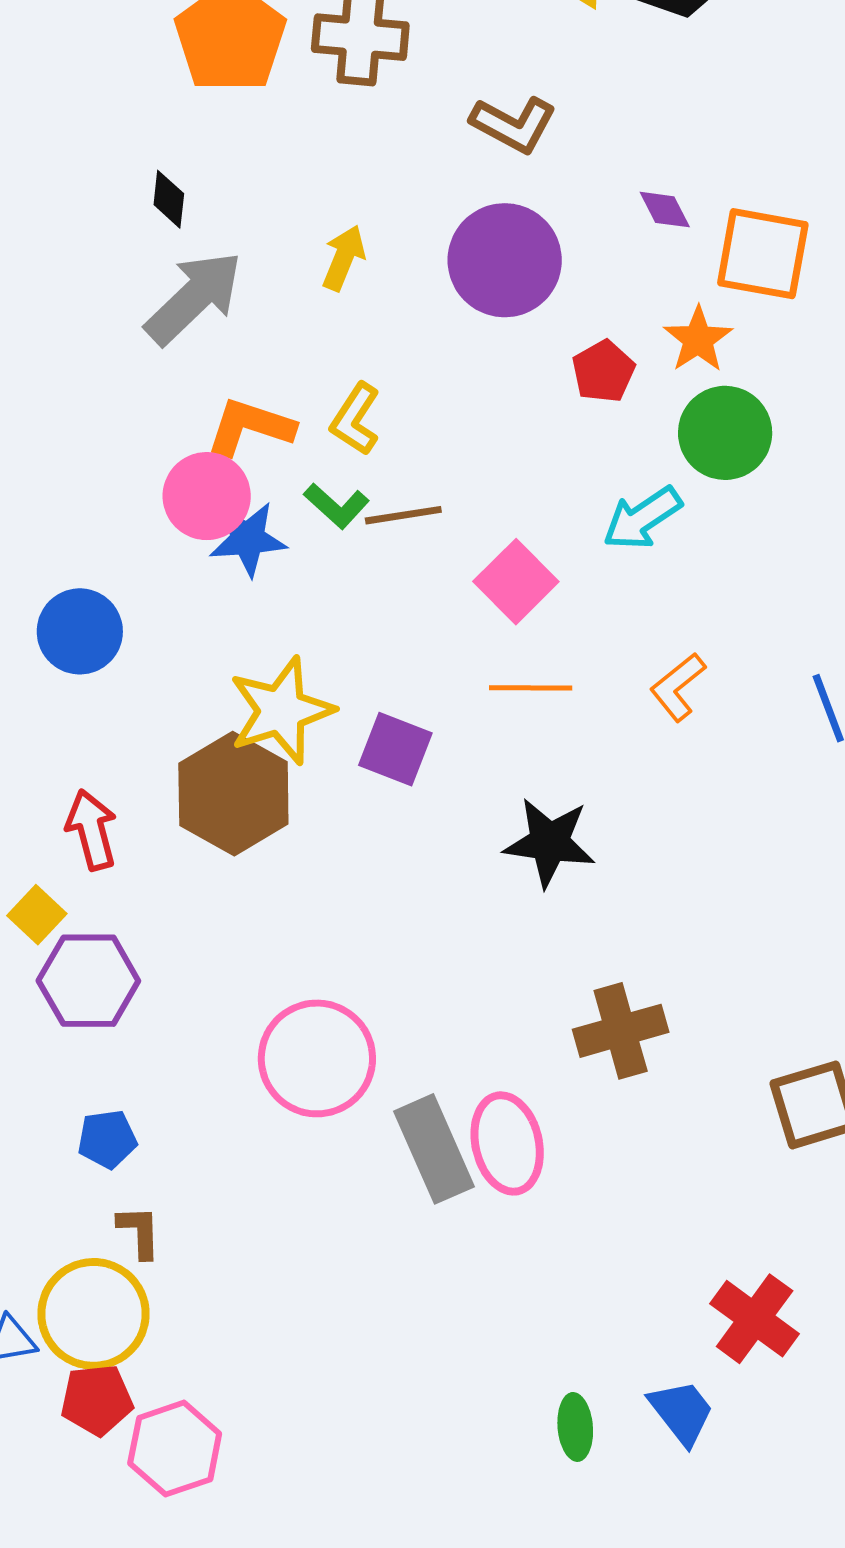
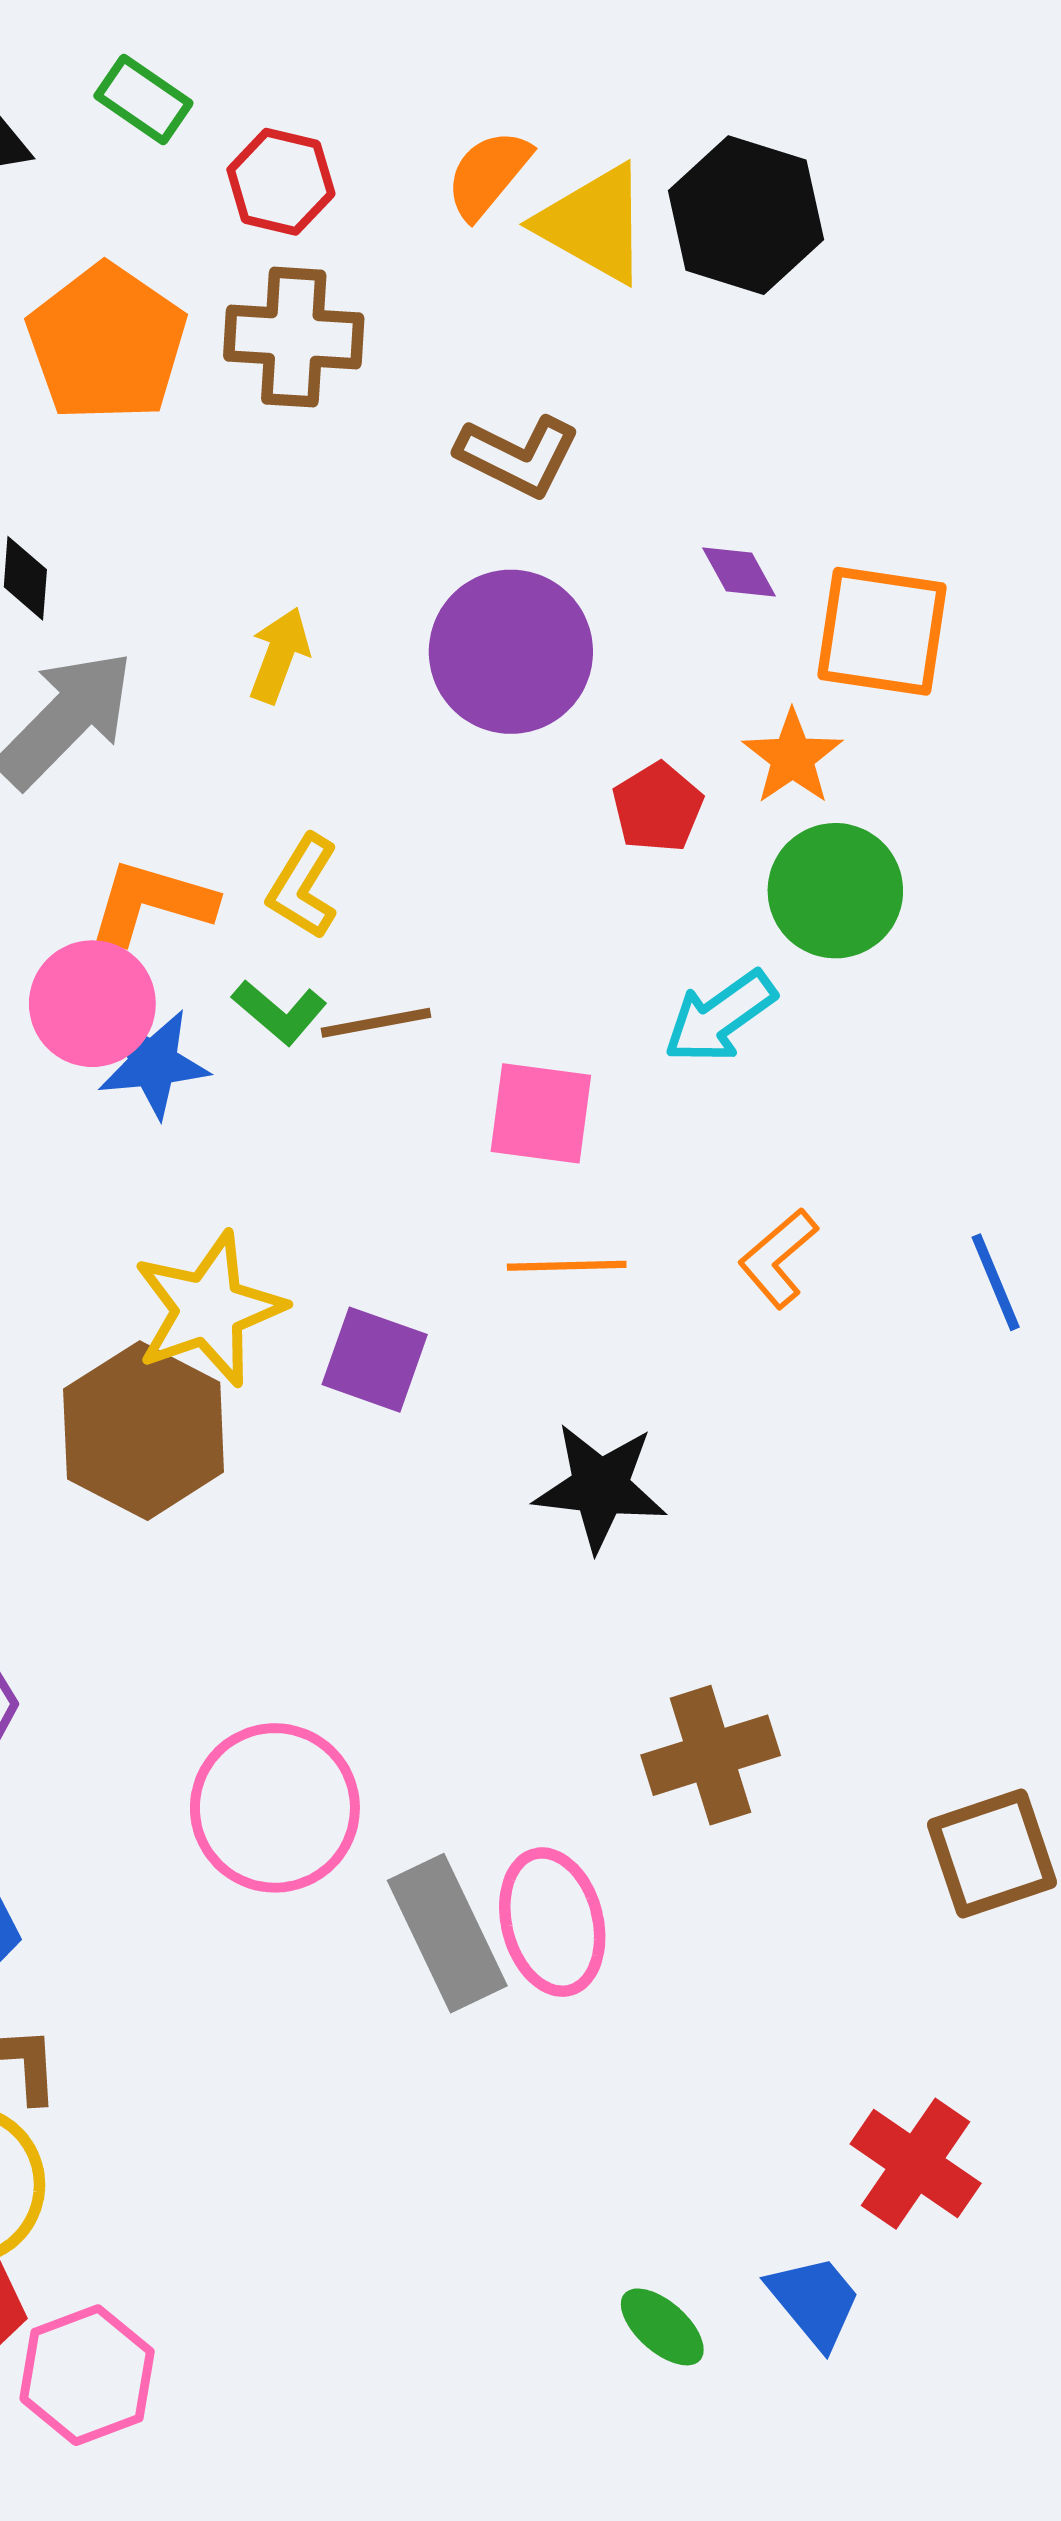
pink square: (516, 582) -> (541, 1113), turned -36
green ellipse: (575, 1427) -> (662, 2327), turned -42

